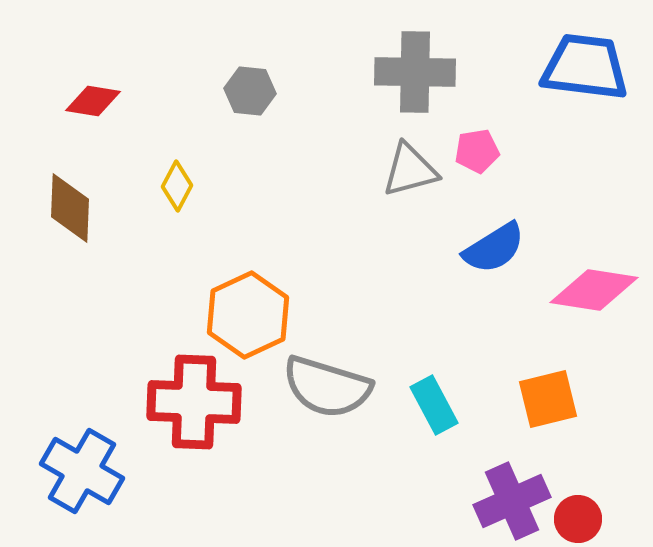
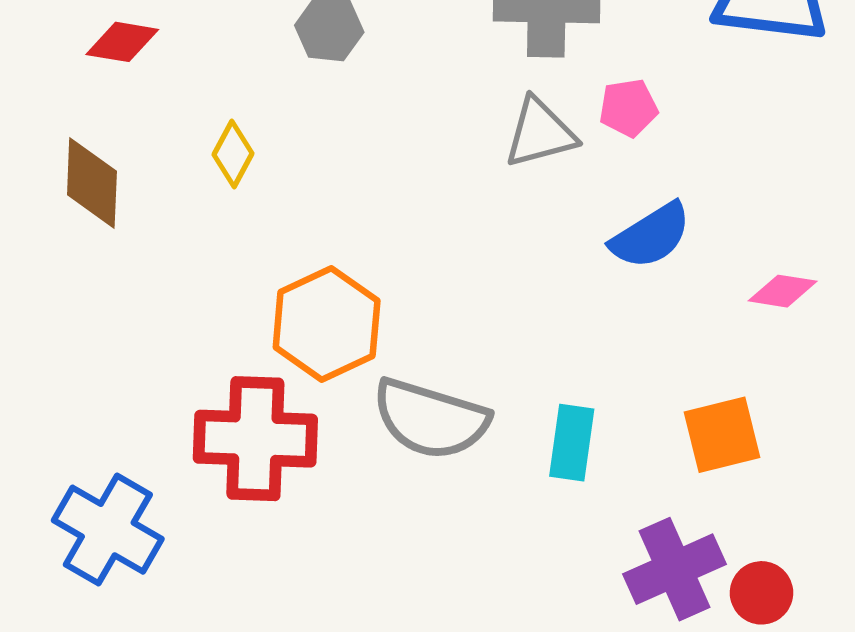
pink diamond: (594, 290) -> (783, 291), size x0.6
cyan rectangle: (434, 405) -> (572, 443), turned 36

